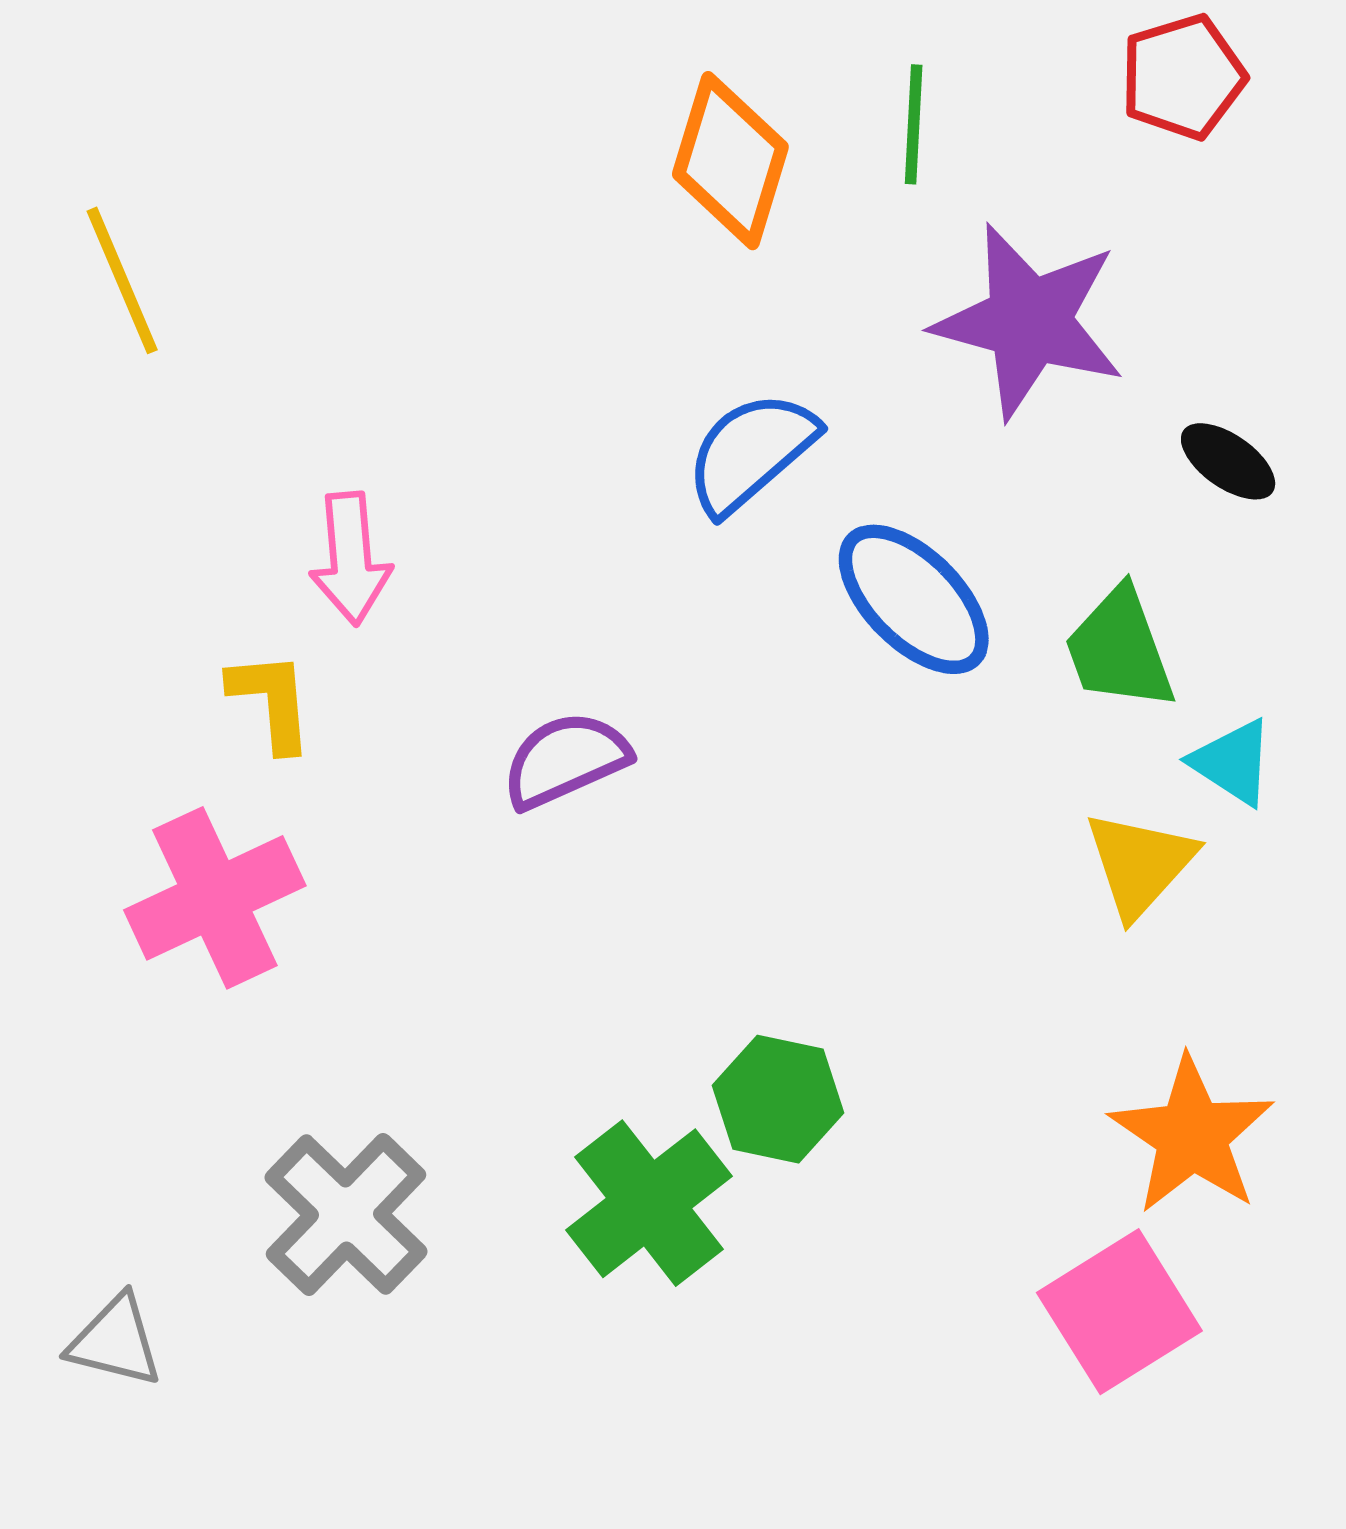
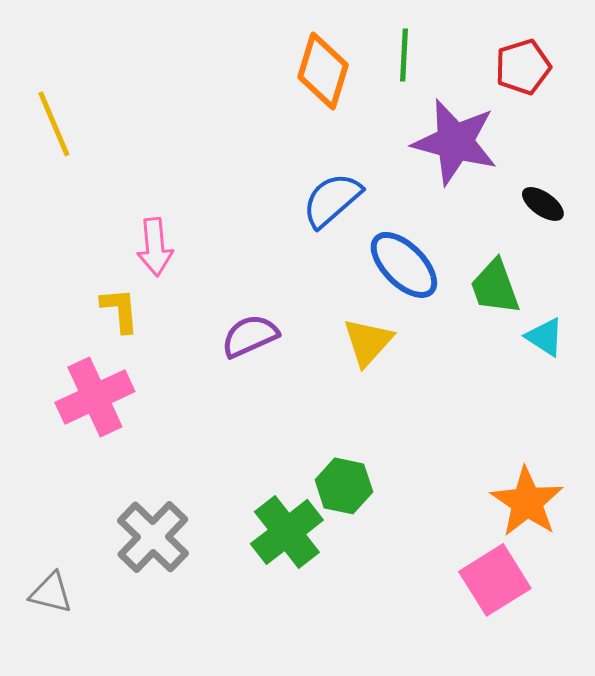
red pentagon: (1183, 77) -> (523, 67), moved
yellow triangle: (1140, 864) -> (368, 342), moved

